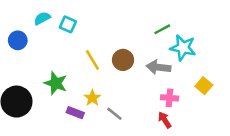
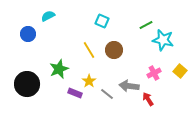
cyan square: (68, 24) -> (102, 21), moved
gray arrow: (158, 67) -> (129, 86), moved
green star: (56, 83) -> (59, 69), turned 30
pink cross: (170, 98) -> (154, 73), moved, turned -32

